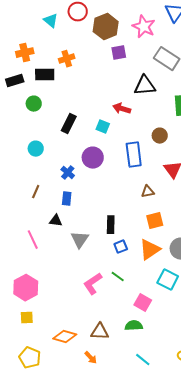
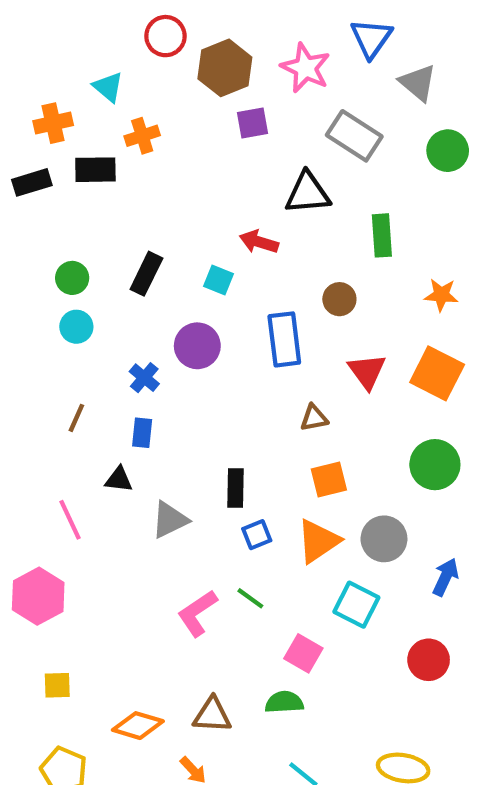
cyan triangle: (51, 21) -> (108, 87), moved
green circle: (34, 104) -> (72, 278), moved
gray triangle: (80, 240) -> (170, 520), turned 30
pink hexagon: (26, 288) -> (38, 596), moved

